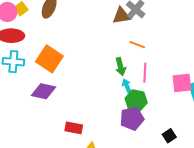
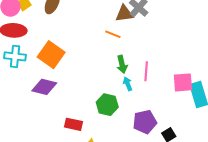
orange line: (137, 45) -> (113, 34), moved
green hexagon: (136, 101) -> (107, 105), moved
purple pentagon: (132, 118) -> (145, 122), moved

